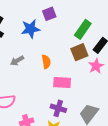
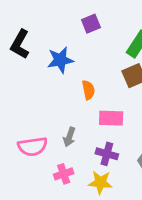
blue star: (31, 29) -> (60, 60), moved
gray arrow: (17, 61) -> (69, 137), moved, turned -40

